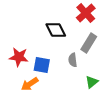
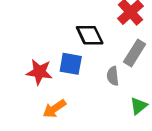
blue square: (42, 65) -> (71, 64), moved

